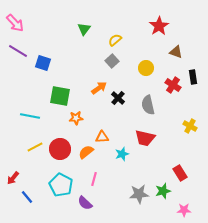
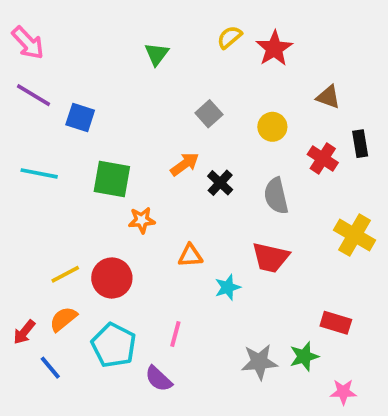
red star: (159, 26) -> (274, 48), moved
yellow semicircle: (115, 40) -> (229, 37), moved
cyan line: (30, 116) -> (39, 173), moved
yellow cross: (190, 126) -> (355, 235), size x1.5
orange semicircle: (86, 152) -> (63, 319), moved
red rectangle: (180, 173) -> (336, 323), turned -42

